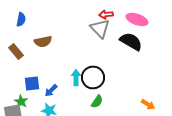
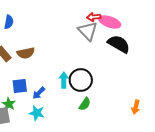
pink ellipse: (137, 20) -> (110, 22), moved
brown semicircle: (43, 42) -> (26, 53), moved
orange arrow: (148, 104) -> (136, 107), turned 72

